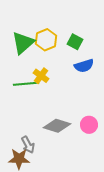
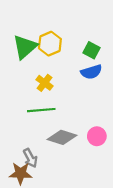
green square: (75, 42) -> (91, 50), moved
green line: (26, 84) -> (41, 110), moved

